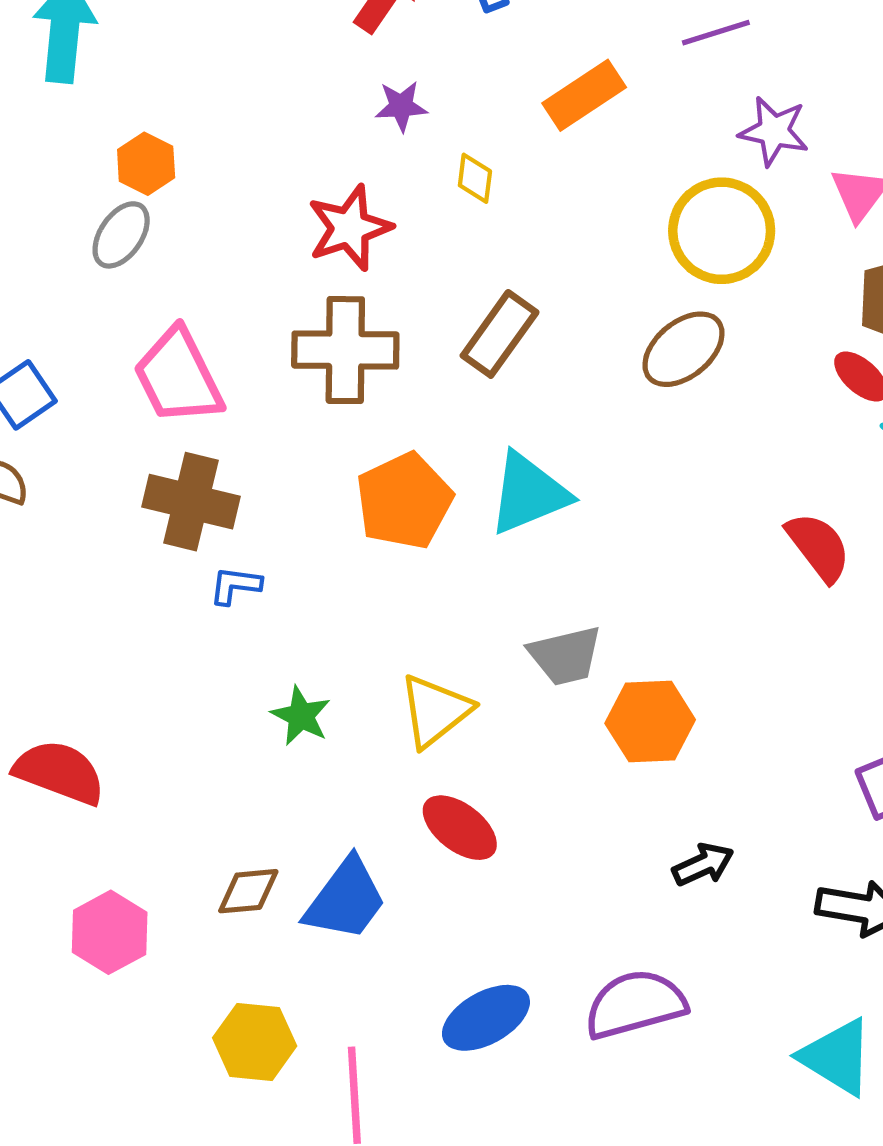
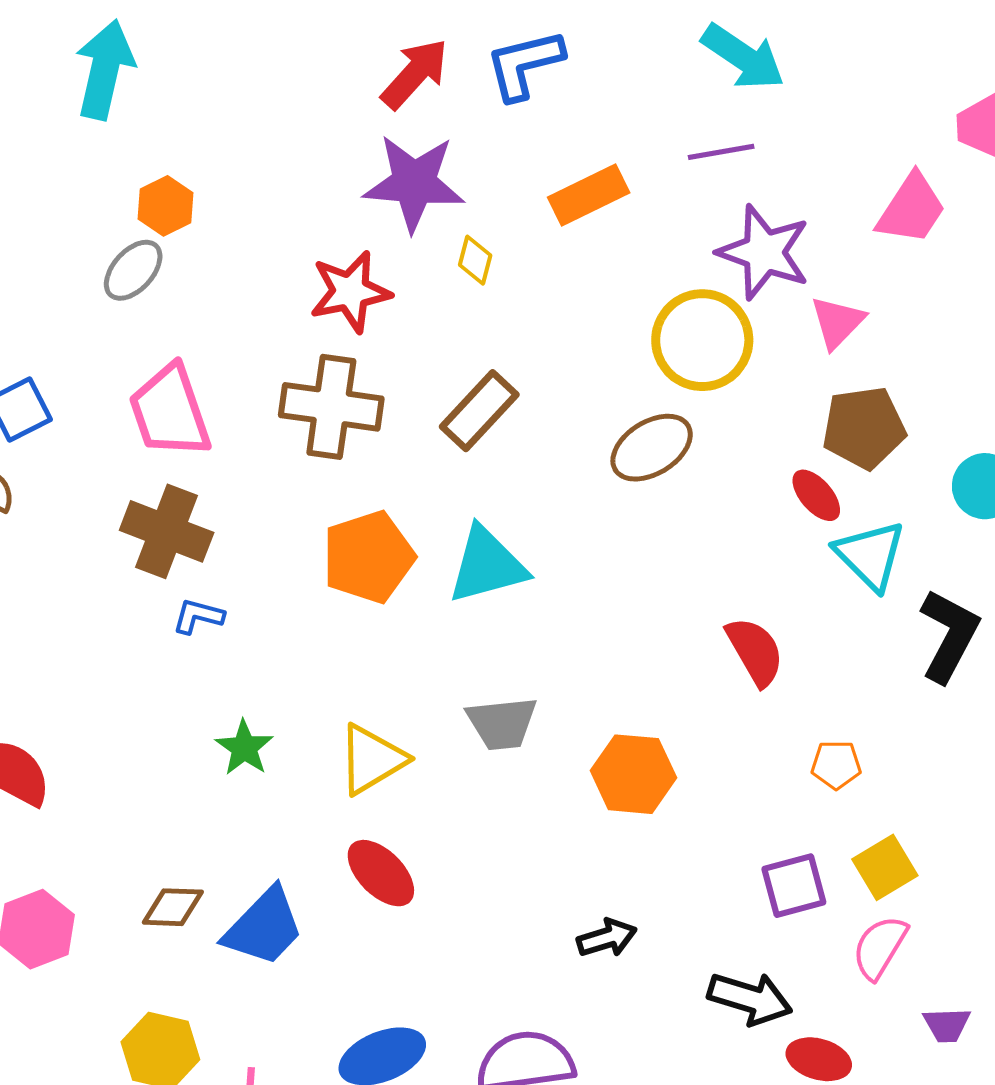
purple star: (401, 106) -> (414, 183), size x2.0
purple star: (774, 131) -> (764, 252), size x1.4
orange hexagon: (650, 722) -> (633, 774), moved

